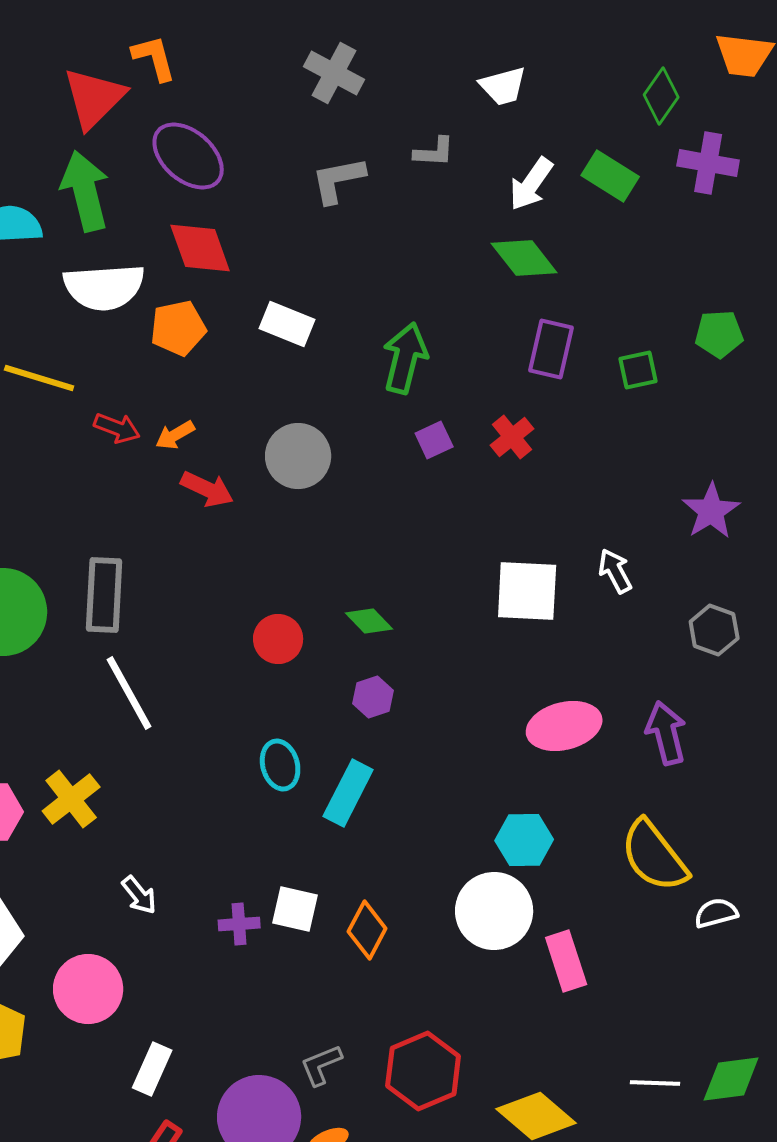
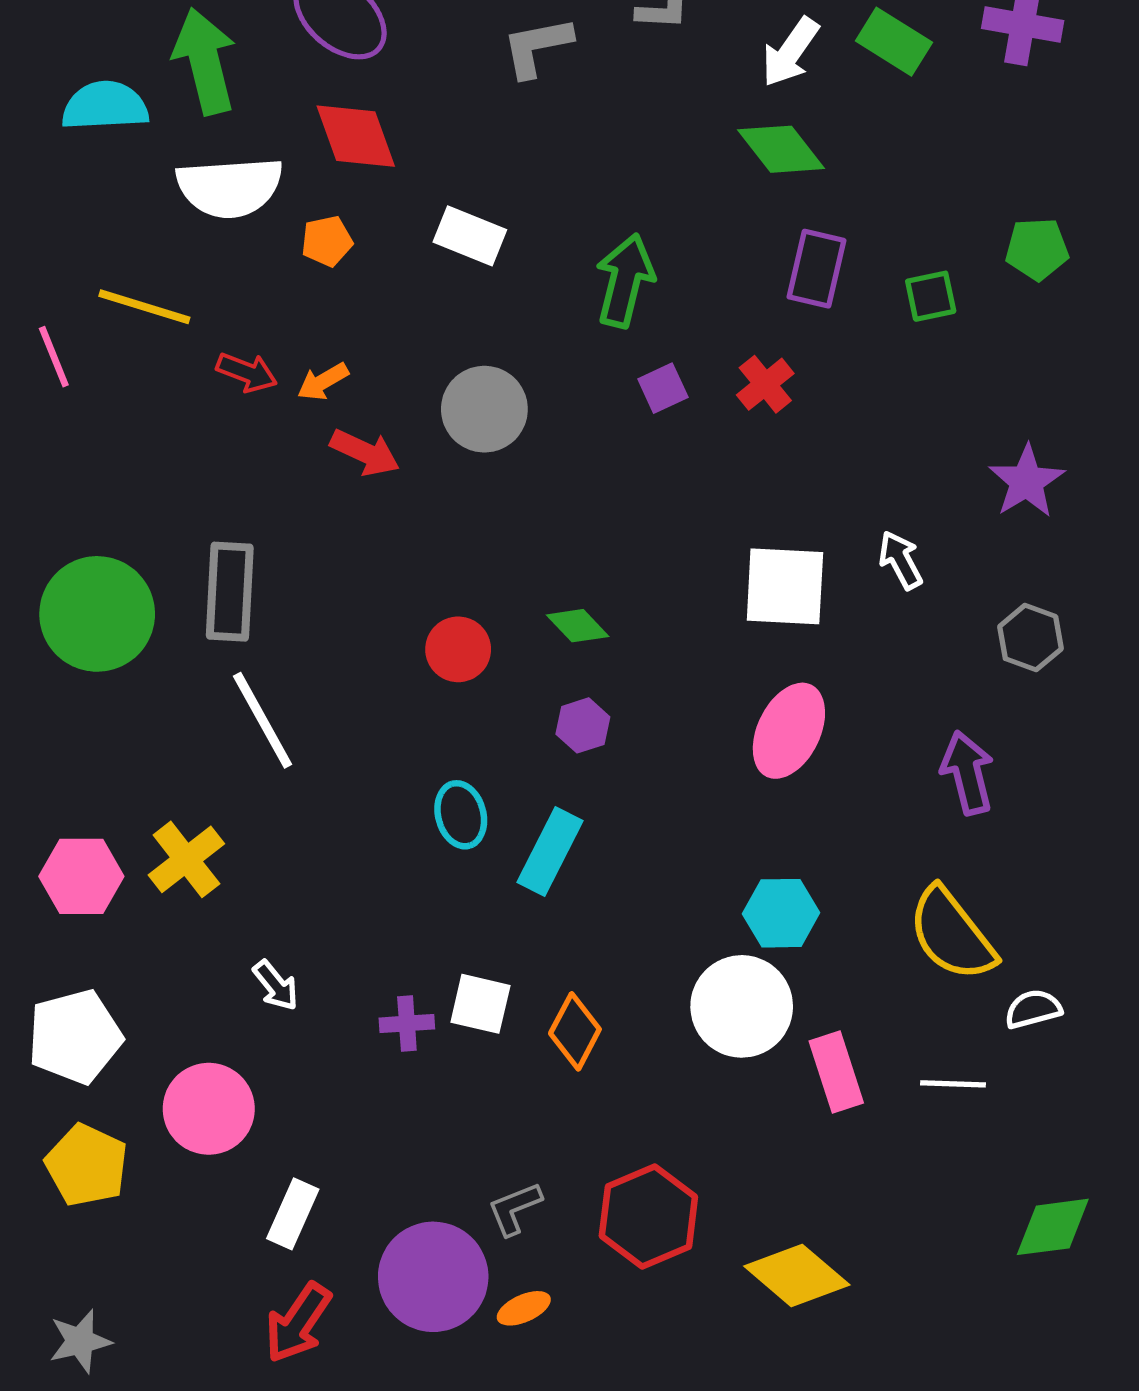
orange pentagon: (178, 328) -> (327, 241), size x0.7
pink ellipse: (564, 726) -> (789, 731), moved, turned -50
white line: (655, 1083) -> (953, 1084), moved

